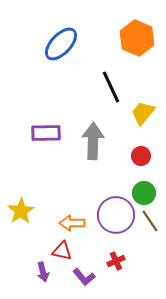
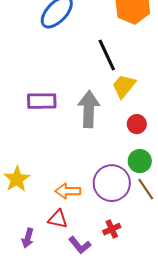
yellow trapezoid: (143, 113) -> (124, 86), moved
purple arrow: (43, 272) -> (28, 238), moved, turned 30

